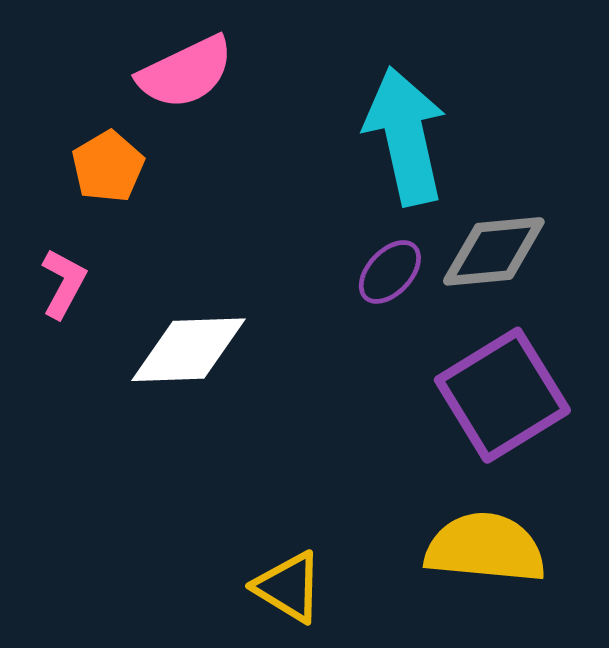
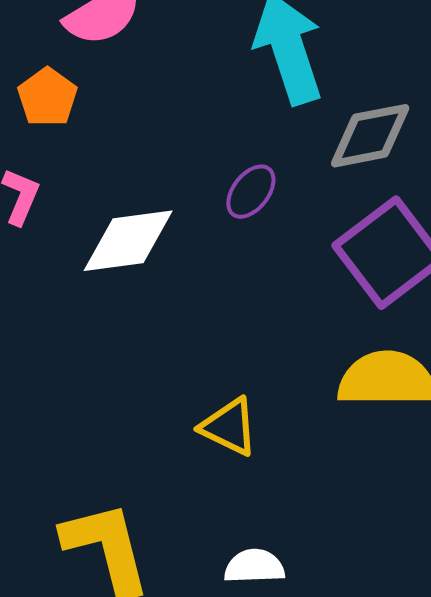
purple ellipse: (390, 272) -> (251, 192), moved

